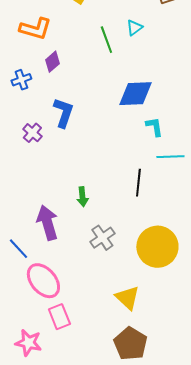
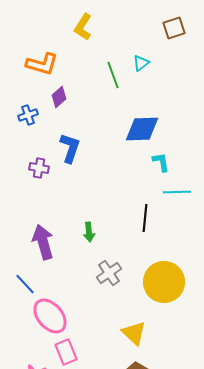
purple cross: (32, 133) -> (39, 168), turned -30
purple arrow: (47, 223) -> (43, 242), moved

